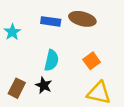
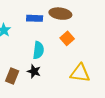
orange square: (92, 61) -> (67, 38), moved

